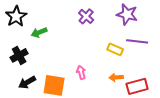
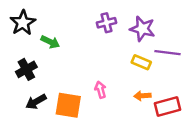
purple star: (127, 14) -> (142, 29), moved
purple cross: (86, 16) -> (106, 23), turned 35
green arrow: (39, 32) -> (50, 42), turned -133

